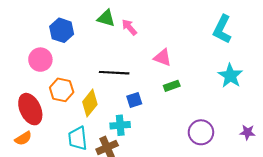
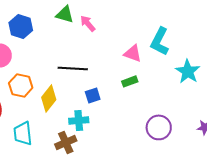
cyan L-shape: (222, 29) -> (160, 41), moved
pink triangle: (163, 58) -> (133, 53), moved
cyan trapezoid: (78, 138) -> (23, 133), moved

